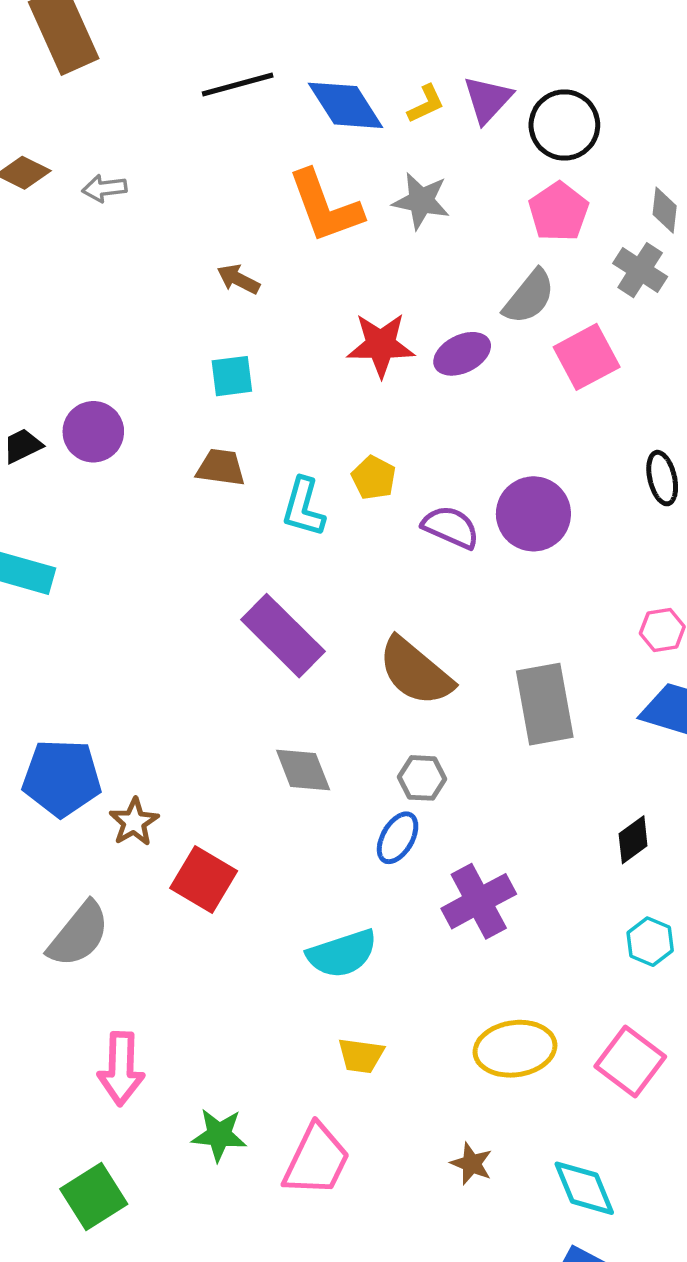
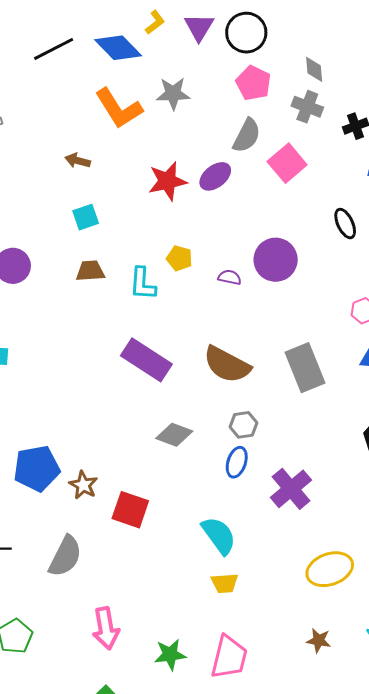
yellow L-shape: (426, 104) -> (155, 22), moved
purple semicircle: (451, 527) -> (230, 277), size x0.7
gray diamond: (303, 770) -> (174, 435), turned -36
cyan semicircle: (342, 954) -> (219, 535), turned -96
yellow trapezoid: (361, 1056) -> (225, 583), moved

